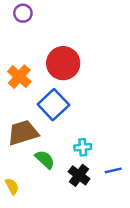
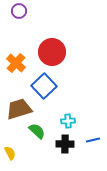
black cross: (79, 175) -> (65, 144), turned -36

